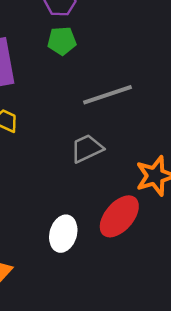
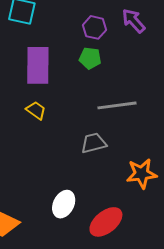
red ellipse: (119, 216) -> (106, 222), moved

